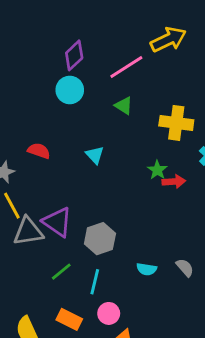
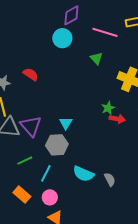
pink line: (126, 67) -> (105, 32), turned 35
cyan triangle: (95, 155) -> (66, 123), moved
cyan semicircle: (147, 269) -> (83, 174), size x1.5

